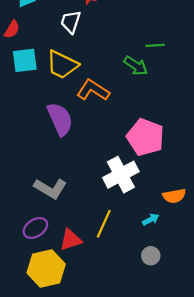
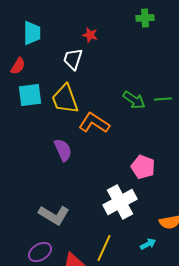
green line: (155, 45) -> (163, 99), moved
yellow trapezoid: (62, 65) -> (65, 99), turned 44
purple semicircle: (60, 119) -> (63, 150), size x0.7
pink pentagon: (145, 137) -> (143, 167), size x0.7

